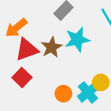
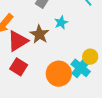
cyan star: (77, 40) -> (61, 23), size x0.6
orange circle: (63, 94) -> (59, 74), size x1.6

